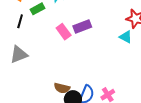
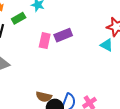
pink rectangle: (64, 32) -> (45, 41), turned 49

